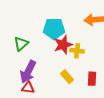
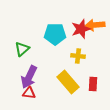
red star: (63, 45) -> (81, 29), moved
yellow rectangle: (67, 77) -> (68, 82), size x1.6

